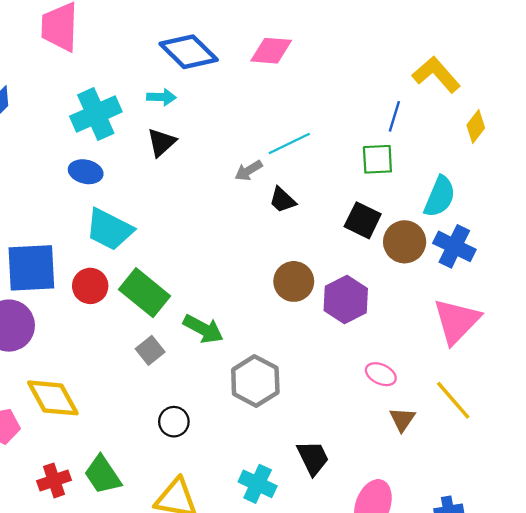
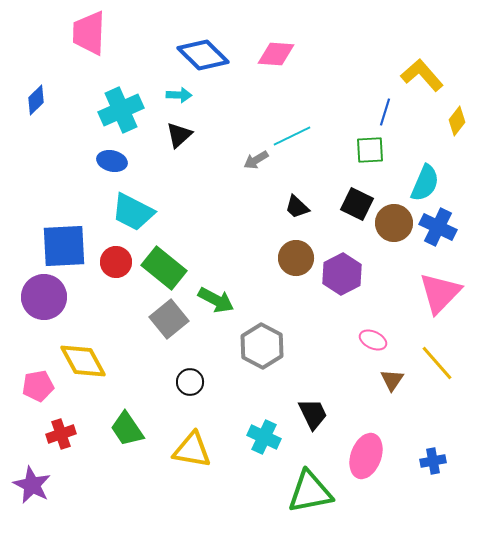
black trapezoid: (282, 200) -> (297, 207), moved
gray square: (150, 350) -> (169, 319), size x1.5
red cross: (54, 480) -> (61, 434), moved

